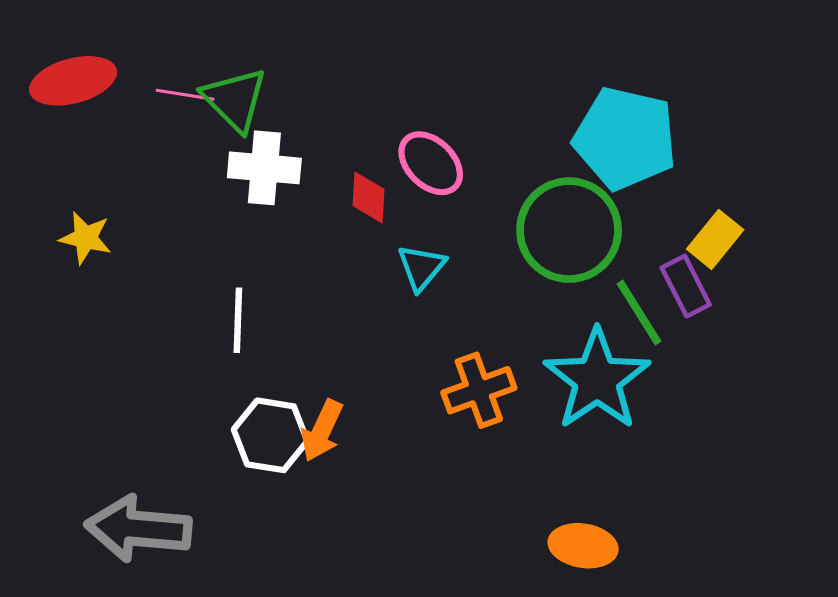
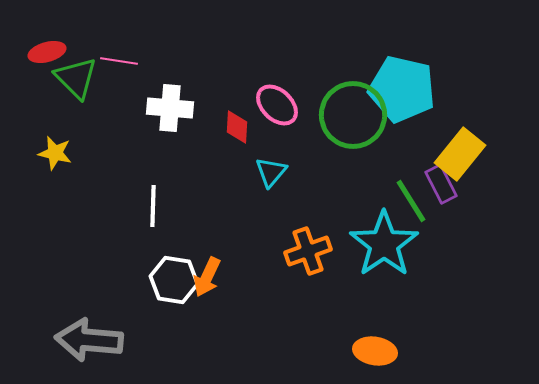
red ellipse: (73, 81) -> (47, 52), size x0.7
green triangle: (235, 99) -> (76, 78), moved
green circle: (569, 230) -> (353, 115), moved
yellow rectangle: (715, 239) -> (460, 154), size x1.4

